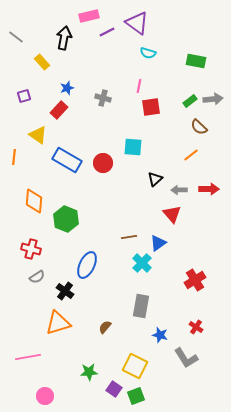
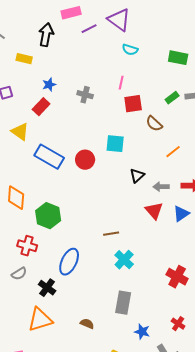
yellow rectangle: (42, 62) -> (24, 59), turned -35
brown semicircle: (199, 127) -> (154, 124), moved
blue triangle: (158, 243) -> (181, 214), moved
red cross: (31, 249) -> (27, 246), moved
red cross: (195, 280) -> (177, 277), turned -30
brown semicircle: (105, 327) -> (87, 324), turned 72

